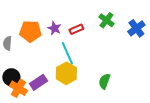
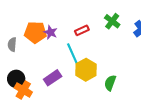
purple star: (54, 28) -> (51, 32), moved
yellow hexagon: (66, 73) -> (86, 70), moved
purple rectangle: (38, 82) -> (53, 78), moved

